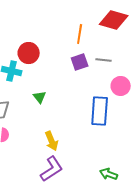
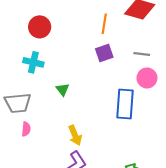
red circle: (29, 53) -> (40, 27), moved
gray line: (104, 60) -> (142, 54), moved

